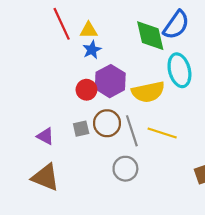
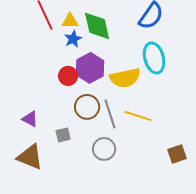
green diamond: (150, 36) -> (97, 26), moved
gray square: (81, 129) -> (63, 135), moved

